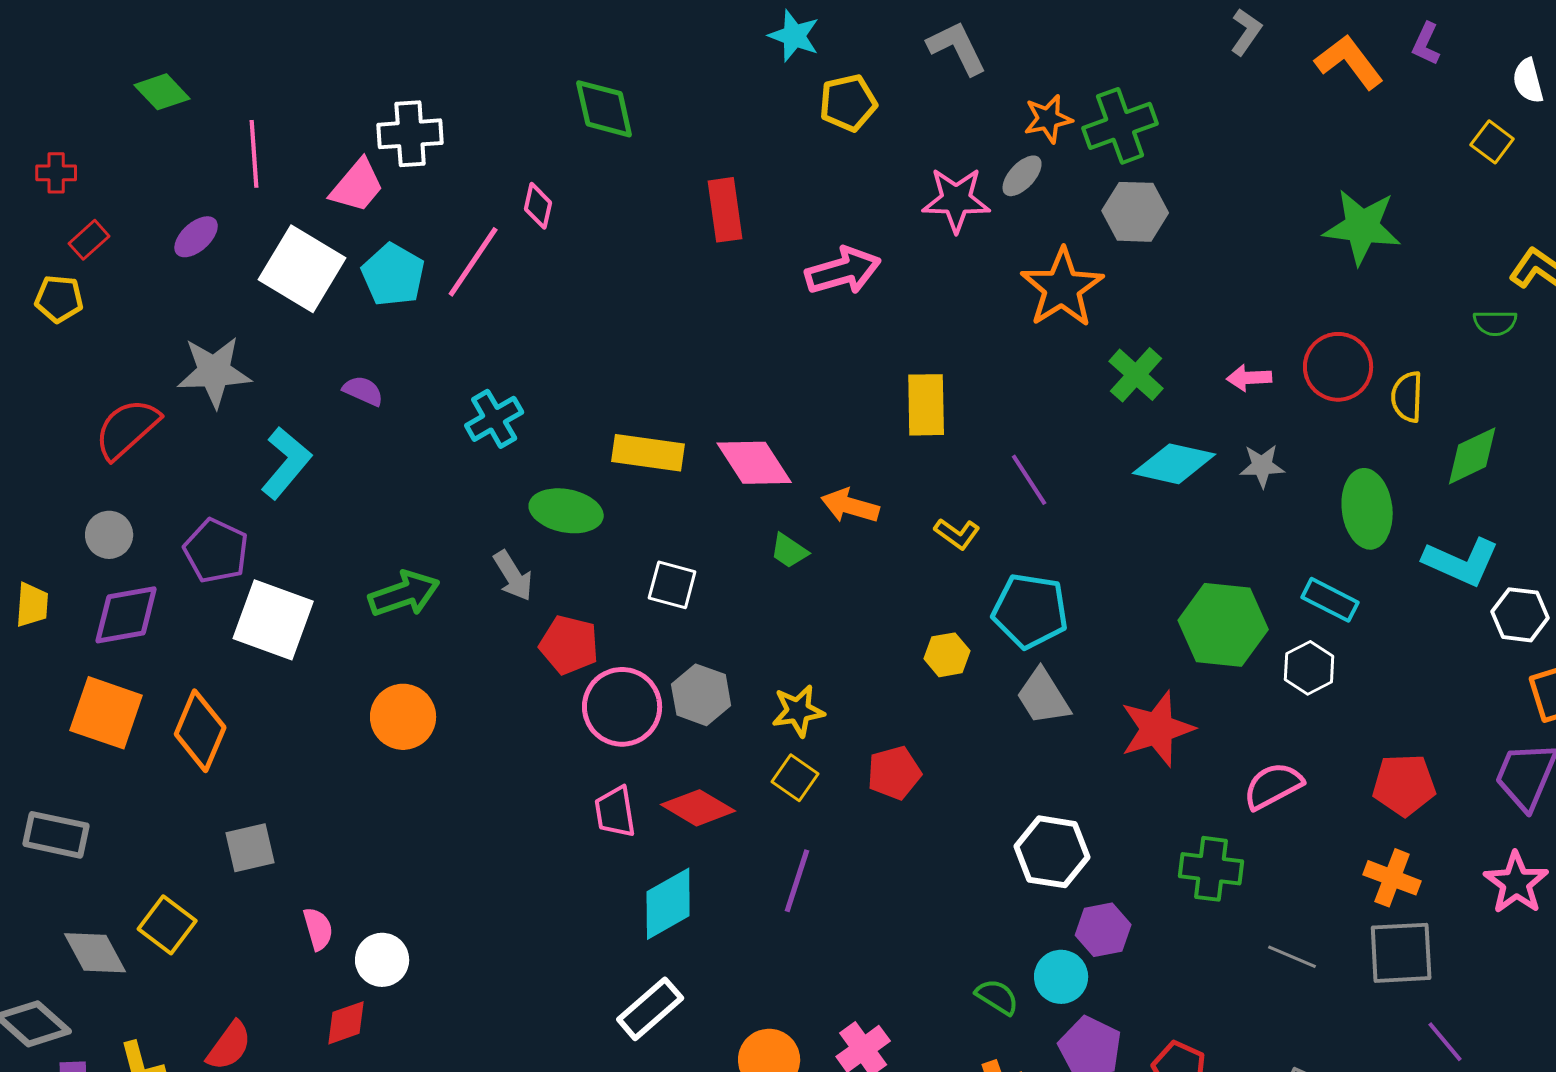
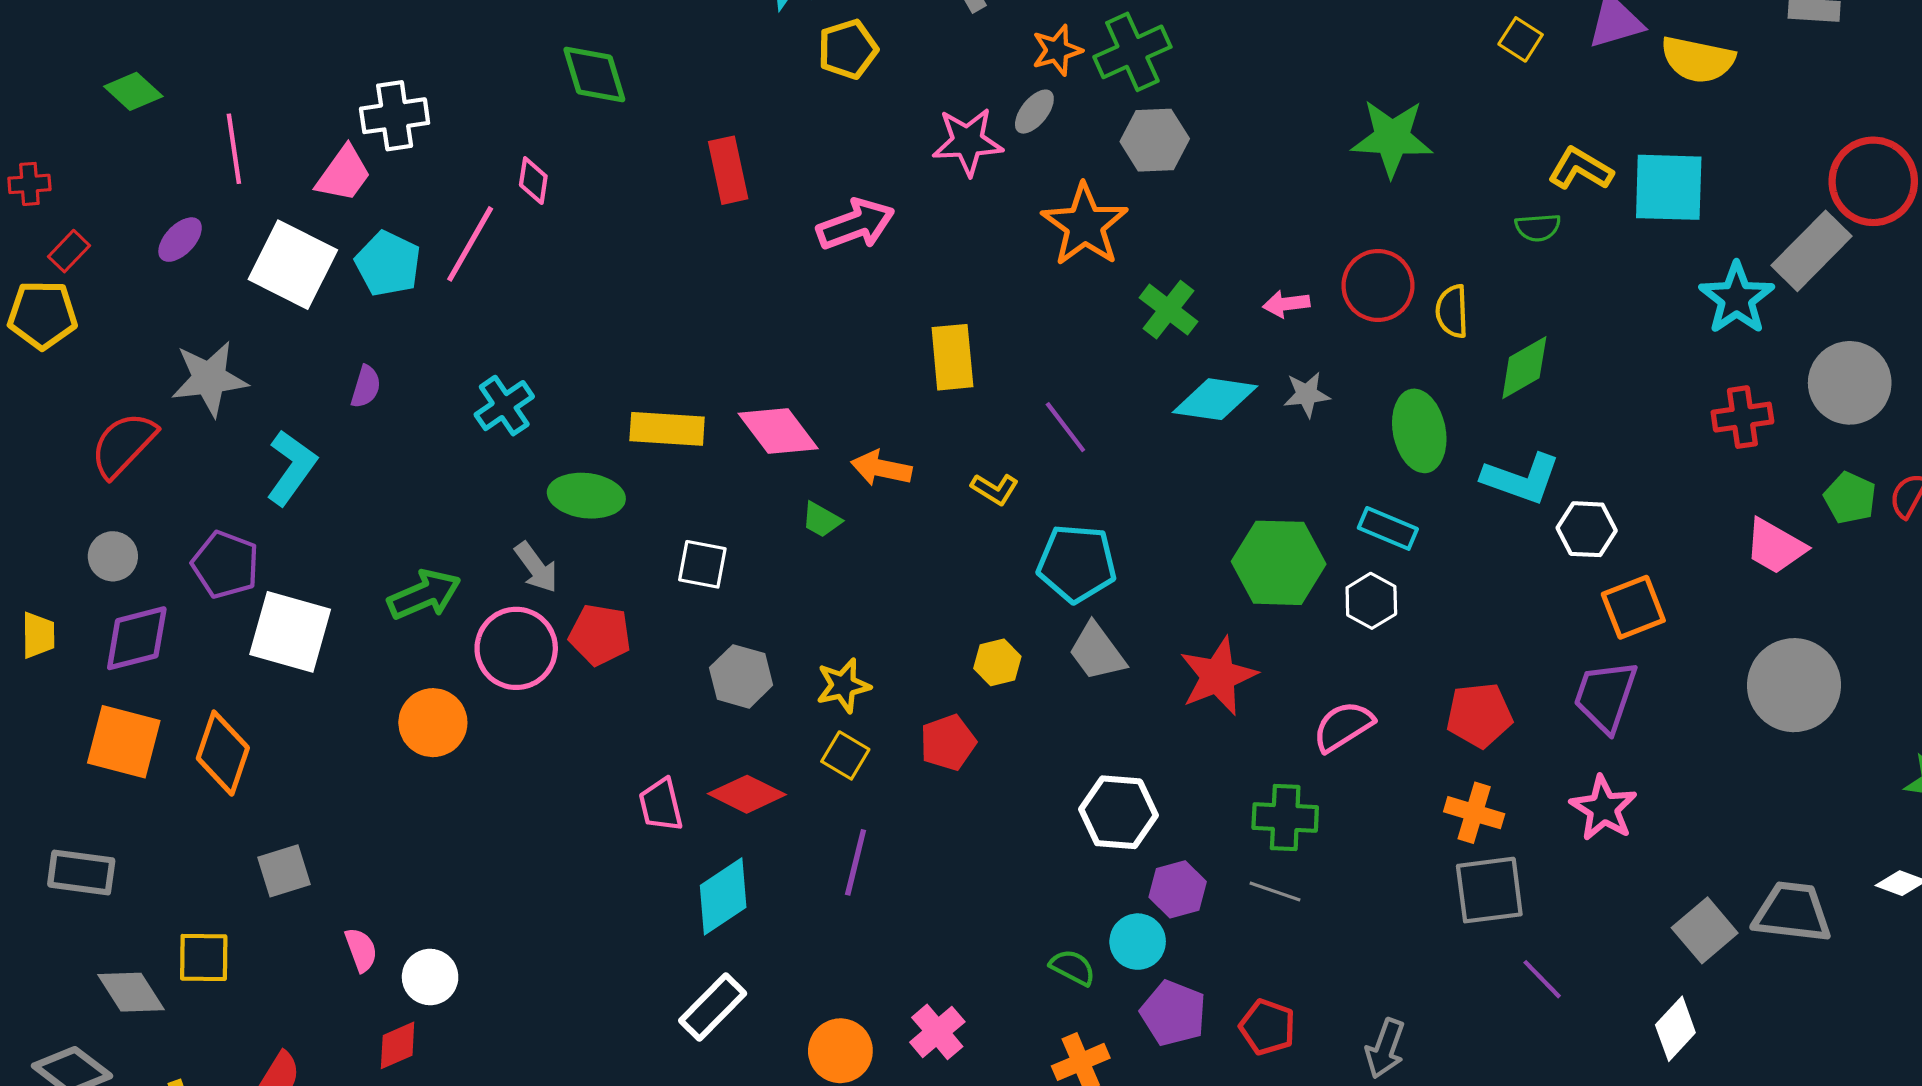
yellow pentagon: (59, 299) -> (42, 315), size x1.4
purple semicircle: (363, 391) -> (366, 387), turned 87
yellow hexagon: (947, 655) -> (997, 662), moved
pink circle: (622, 707) -> (516, 648), moved
yellow square: (167, 925) -> (204, 957), turned -32
gray line: (1292, 957) -> (1275, 892), moved

